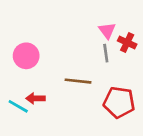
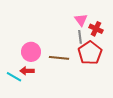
pink circle: (26, 56) -> (31, 52), moved
red pentagon: (119, 102) -> (90, 53), moved, turned 30

